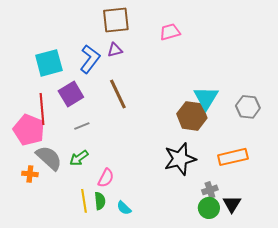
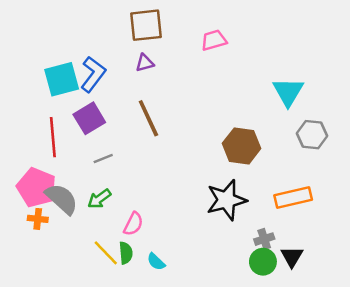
blue L-shape: (90, 59) -> (93, 74), moved
cyan triangle: (206, 98) -> (288, 92), moved
pink pentagon: (29, 130) -> (36, 187), moved
yellow line: (84, 201) -> (106, 253), turned -35

